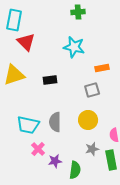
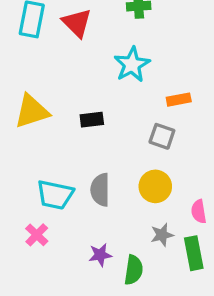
red triangle: (26, 42) -> (77, 23), moved
cyan star: (74, 47) -> (132, 65), turned 30
gray square: (92, 90) -> (162, 136), turned 35
pink cross: (38, 149) -> (37, 235), moved

